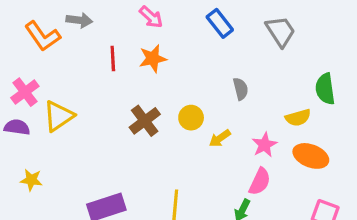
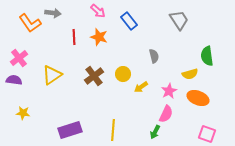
blue rectangle: (220, 23) -> (129, 21), moved
orange star: (153, 59) -> (99, 37), turned 30
yellow triangle: (58, 116) -> (52, 75), moved

